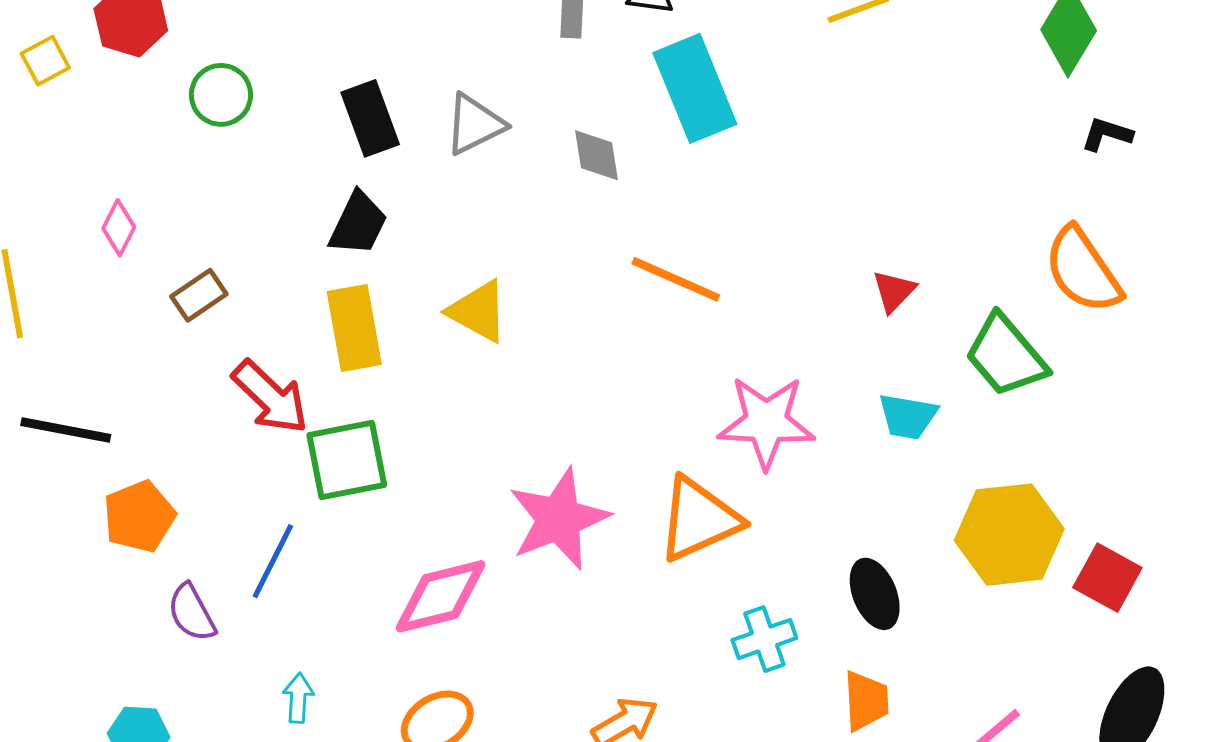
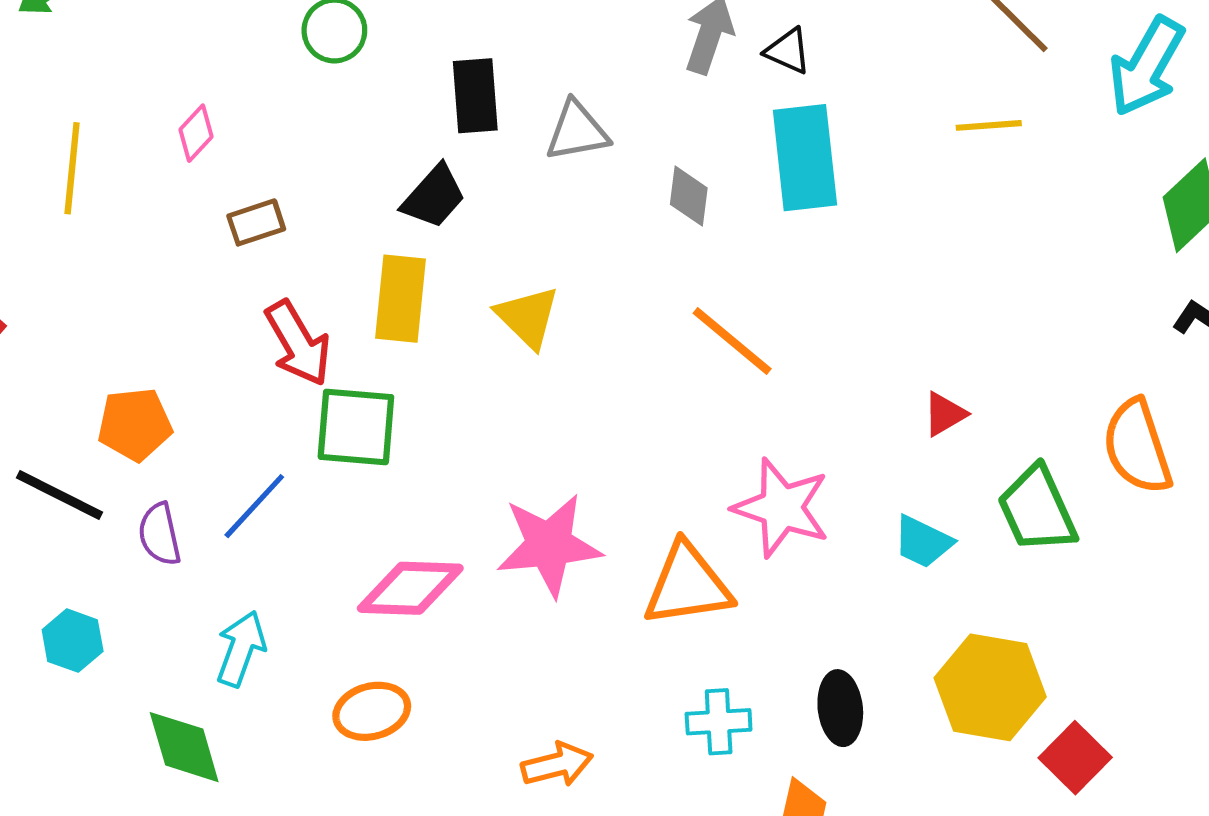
black line: (66, 430) -> (59, 495), moved
cyan arrow: (298, 698) -> (241, 649), size x1.5

